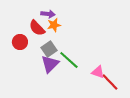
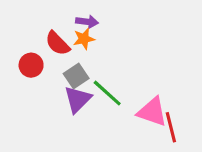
purple arrow: (48, 14) -> (87, 22), moved
pink triangle: (98, 72) -> (152, 112), size x1.5
red line: (110, 82) -> (171, 127), turned 30

